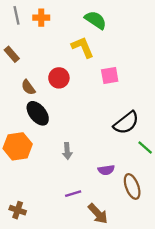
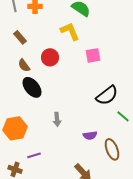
brown rectangle: (12, 54) -> (20, 37), moved
orange hexagon: (18, 146) -> (15, 128), moved
purple line: (73, 194) -> (34, 155), moved

